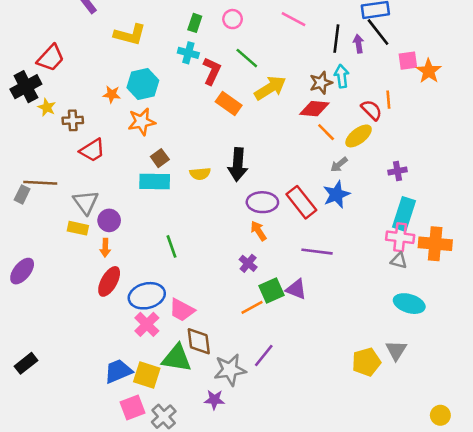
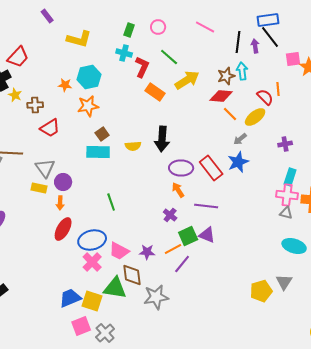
cyan rectangle: (404, 214) -> (290, 177), size x0.7
purple line: (317, 252) -> (206, 206), moved
purple line: (264, 355) -> (182, 264), moved
purple star: (214, 400) -> (147, 252), moved

